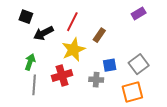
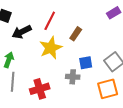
red cross: (62, 75) -> (40, 89), moved

